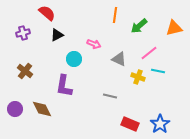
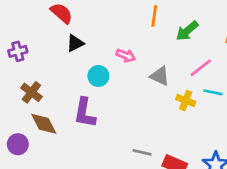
purple cross: (23, 33) -> (18, 51), moved
gray line: (110, 96) -> (142, 152), moved
brown diamond: (42, 109) -> (44, 124), moved

